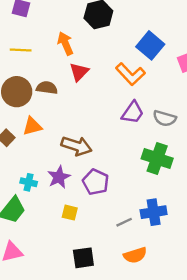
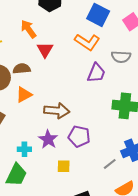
gray semicircle: (165, 118) -> (121, 57), moved
orange triangle: (32, 126) -> (24, 95), moved

